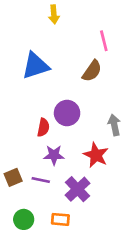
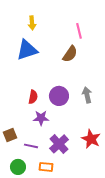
yellow arrow: (54, 14) -> (32, 23), moved
purple circle: (67, 113) -> (59, 96), moved
red star: (96, 155) -> (91, 139), moved
purple line: (41, 180) -> (31, 146), moved

